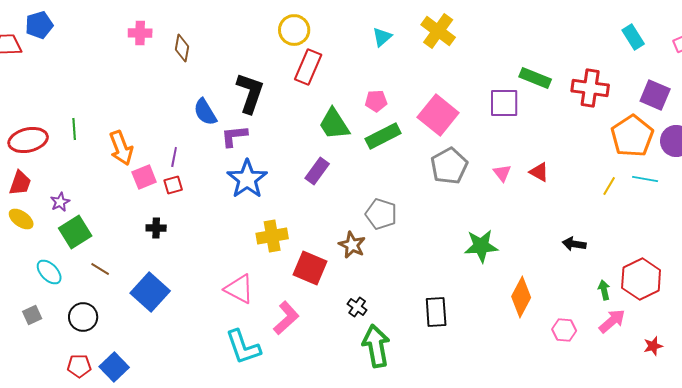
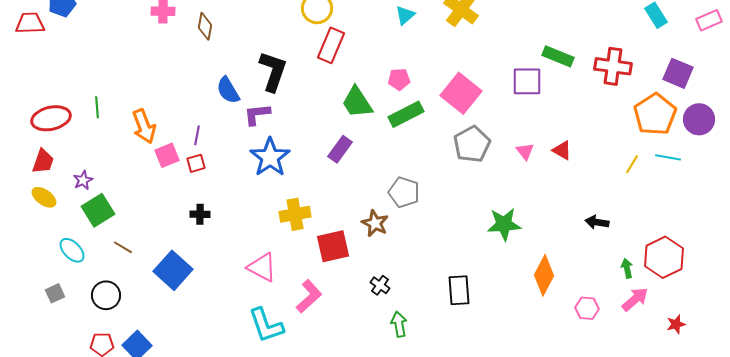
black cross: (156, 228) -> (200, 214), moved
red square: (310, 268) -> (333, 246), turned -36
green arrow: (376, 346) -> (399, 324), size x0.6

